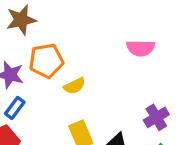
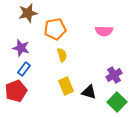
orange pentagon: (46, 61) -> (55, 29), moved
yellow semicircle: (75, 86) -> (62, 55), turned -80

